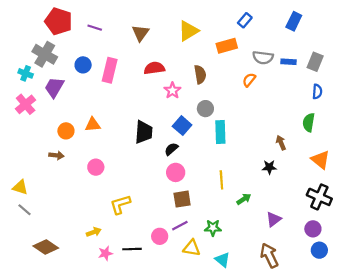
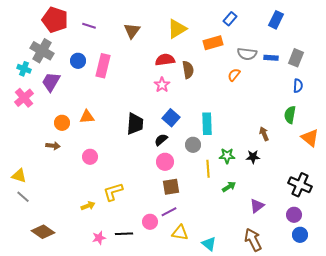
red semicircle: (154, 68) -> (165, 60), moved
gray circle: (205, 109) -> (193, 145), moved
orange triangle: (320, 160) -> (310, 138), moved
green star: (213, 228) -> (227, 156), moved
yellow arrow: (94, 232) -> (88, 206), moved

